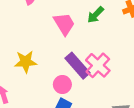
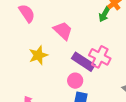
green arrow: (96, 15) -> (104, 14), moved
yellow star: (26, 62) -> (38, 55), moved

